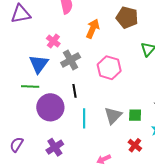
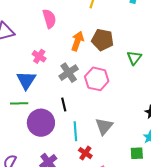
brown pentagon: (127, 17) -> (103, 40), moved
gray cross: (71, 60) -> (69, 73), moved
green square: (135, 115) -> (137, 153), moved
red cross: (135, 145) -> (85, 153), moved

